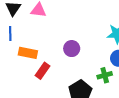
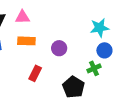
orange rectangle: (28, 53) -> (26, 41), moved

